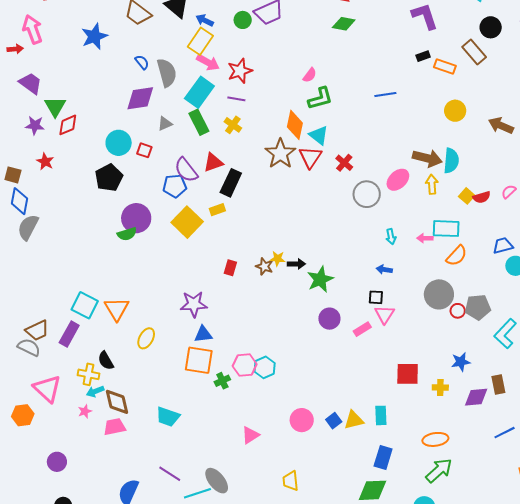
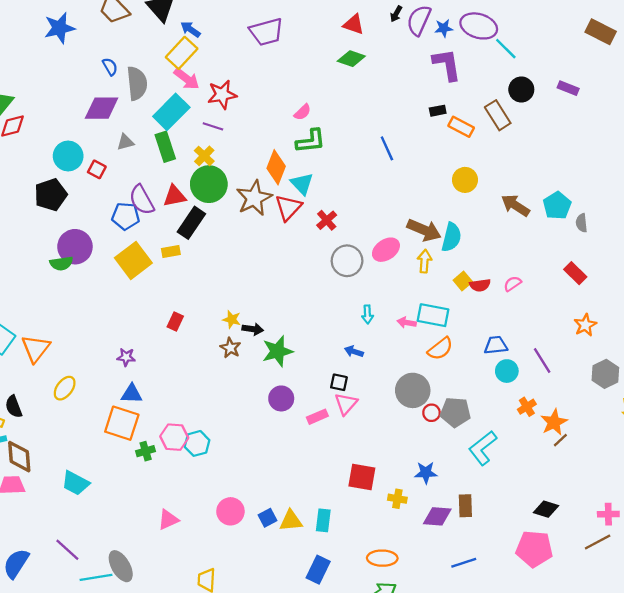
green circle: (243, 20) -> (209, 184), moved, size x1.8
blue line: (385, 94) -> (387, 148), turned 65
brown star: (264, 266) -> (230, 348), moved
purple star: (194, 304) -> (126, 357), size x0.6

